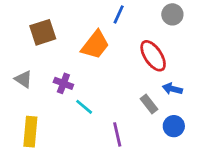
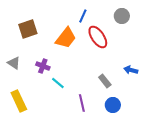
red ellipse: (153, 56) -> (98, 37), moved
blue arrow: (172, 89) -> (131, 70), moved
blue circle: (174, 126) -> (113, 105), moved
yellow rectangle: (30, 132) -> (19, 101), turned -30

